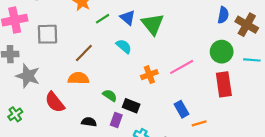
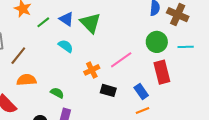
brown line: (84, 53) -> (18, 56), moved
black rectangle: (131, 106) -> (108, 90), moved
blue rectangle: (182, 109) -> (141, 91), moved

